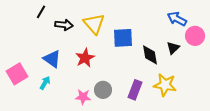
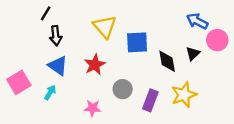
black arrow: (64, 25) -> (56, 36), moved, turned 78
yellow star: (165, 85) -> (184, 95), turned -30
gray circle: (103, 90) -> (123, 89), moved

